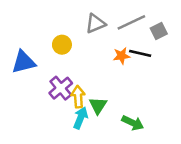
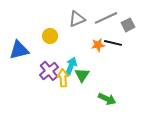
green triangle: (98, 105) -> (82, 75), moved
cyan arrow: (81, 118) -> (71, 66), moved

